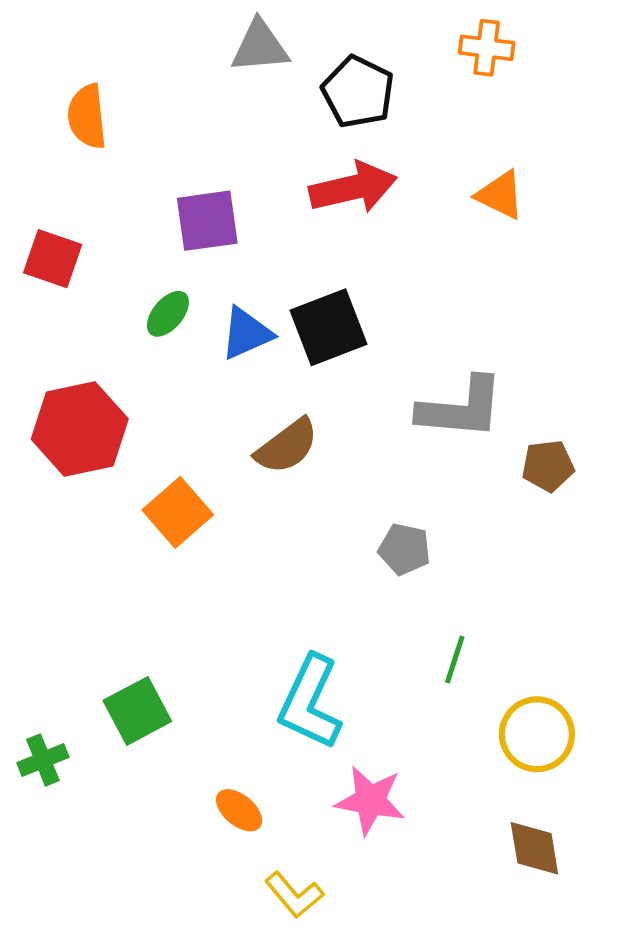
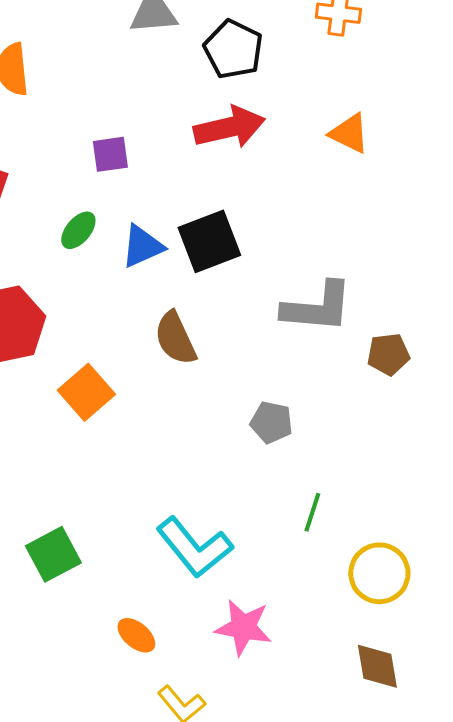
purple square: (207, 221) -> (110, 154), size x0.7
brown semicircle: (287, 446) -> (175, 338), turned 102
cyan L-shape: (310, 702) -> (194, 547), turned -64

